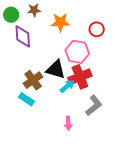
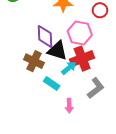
purple diamond: (23, 36) -> (45, 36), moved
brown cross: (33, 80) -> (34, 61), turned -30
cyan rectangle: (27, 99) -> (52, 83), moved

